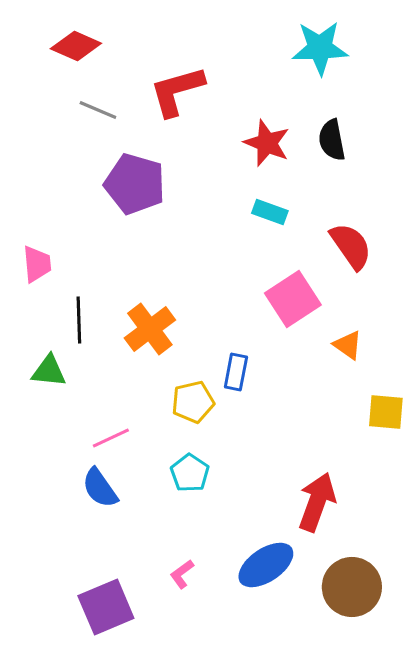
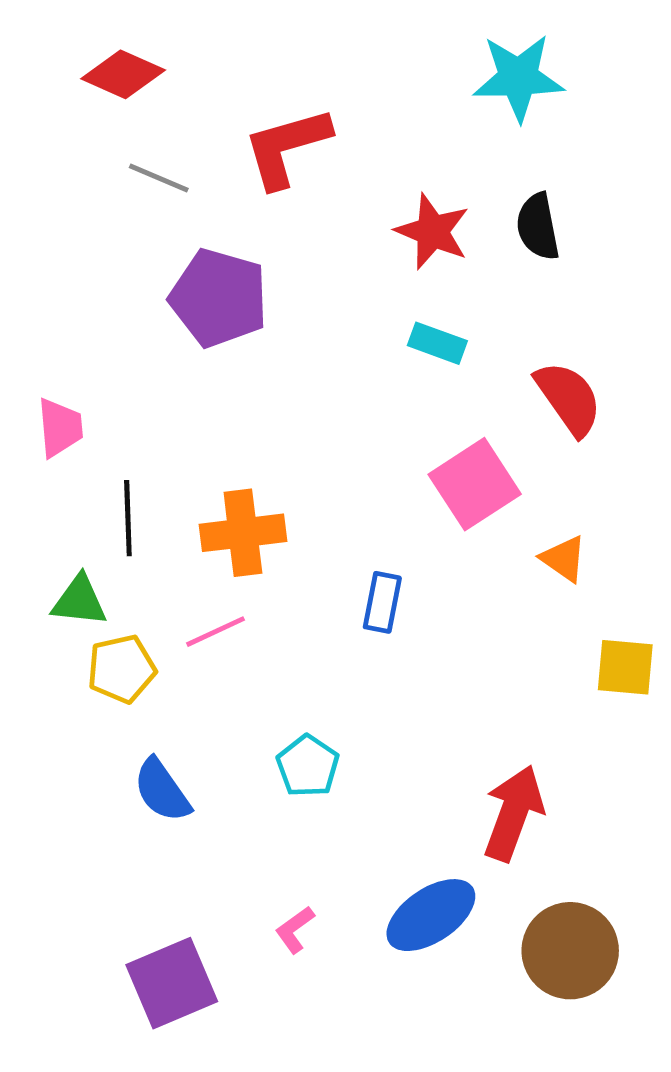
orange cross: (150, 329) -> (243, 533), turned 30
yellow pentagon: (193, 402) -> (121, 669), moved
pink line: (111, 438) -> (215, 632), moved

